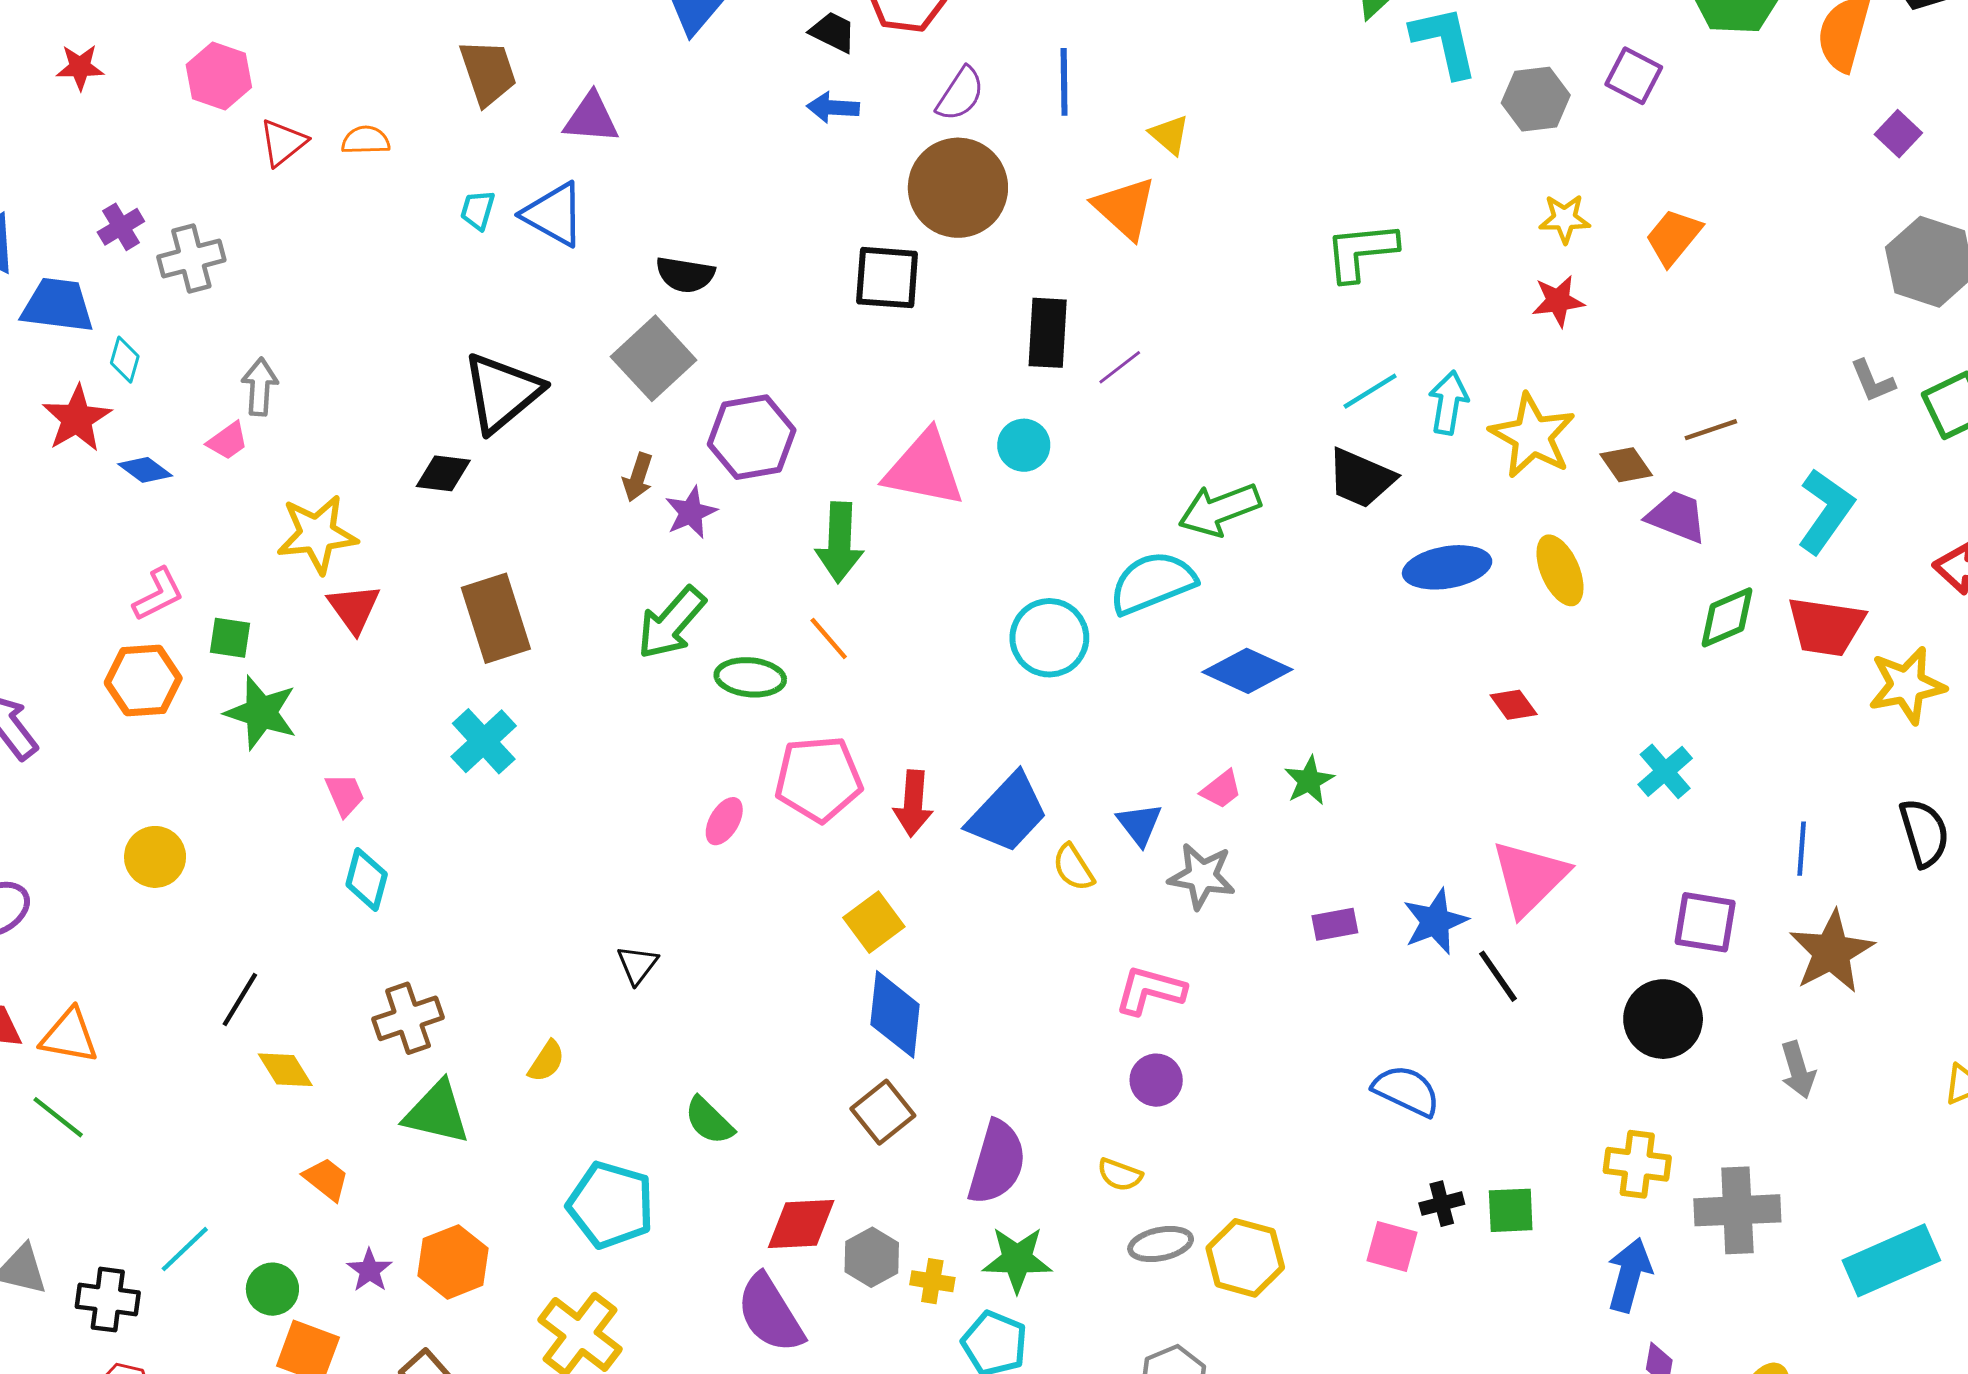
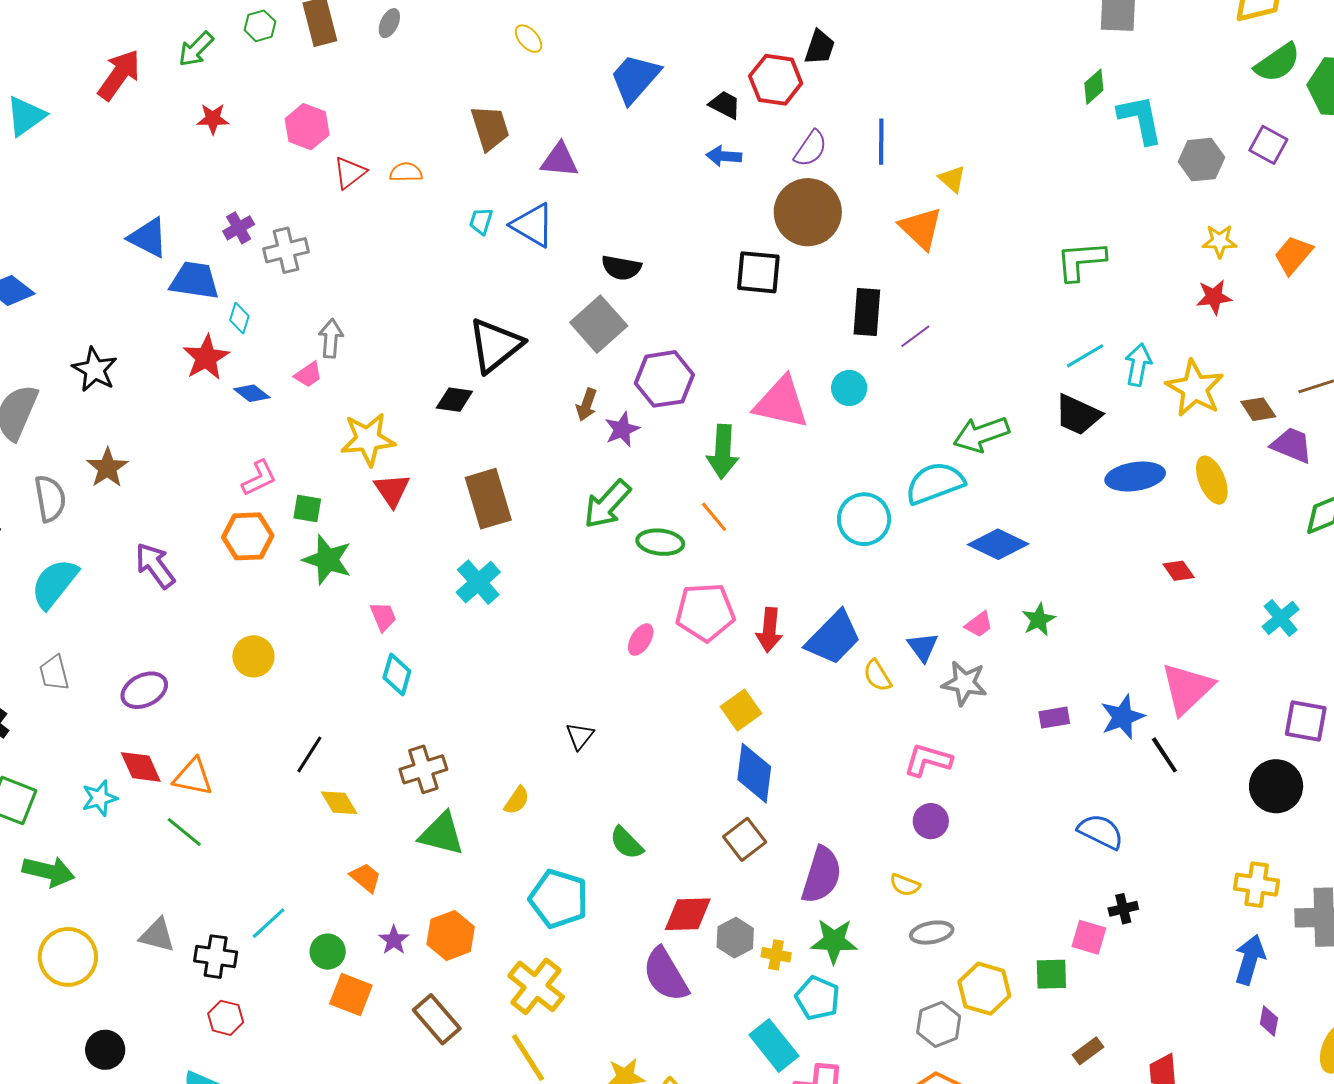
green square: (1511, 1210) -> (1051, 974), moved
yellow hexagon: (1245, 1258) -> (984, 989), moved

